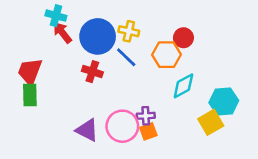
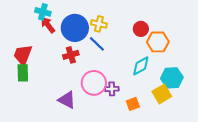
orange hexagon: (167, 55) -> (158, 42), moved
red cross: (92, 72) -> (71, 55), turned -35
pink circle: (122, 126) -> (94, 83), moved
orange square: (148, 131) -> (133, 104), moved

